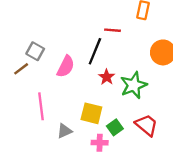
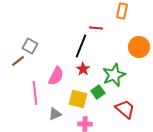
pink semicircle: (66, 66) -> (56, 76), moved
red star: (107, 77) -> (83, 69), moved
green square: (115, 127) -> (98, 92), moved

